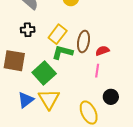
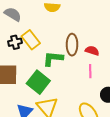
yellow rectangle: (58, 34) -> (31, 40), moved, turned -66
red semicircle: (102, 51) -> (92, 51), turned 48

